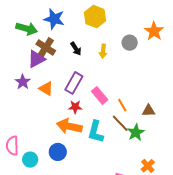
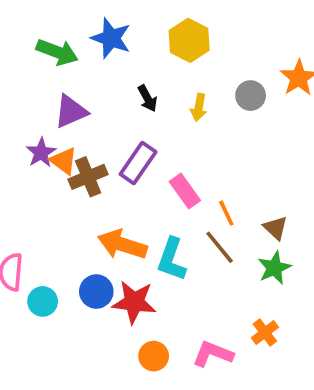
brown cross: (46, 47) -> (88, 177), moved, turned 30
orange triangle: (46, 89) -> (64, 161), moved
red star: (75, 107) -> (134, 302), moved, size x1.6
brown triangle: (149, 111) -> (275, 228), turned 40
green star: (136, 132) -> (274, 268), moved

